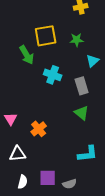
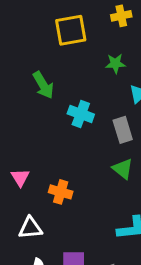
yellow square: (46, 36) -> (71, 30), moved
orange cross: (39, 129) -> (61, 192), turned -35

